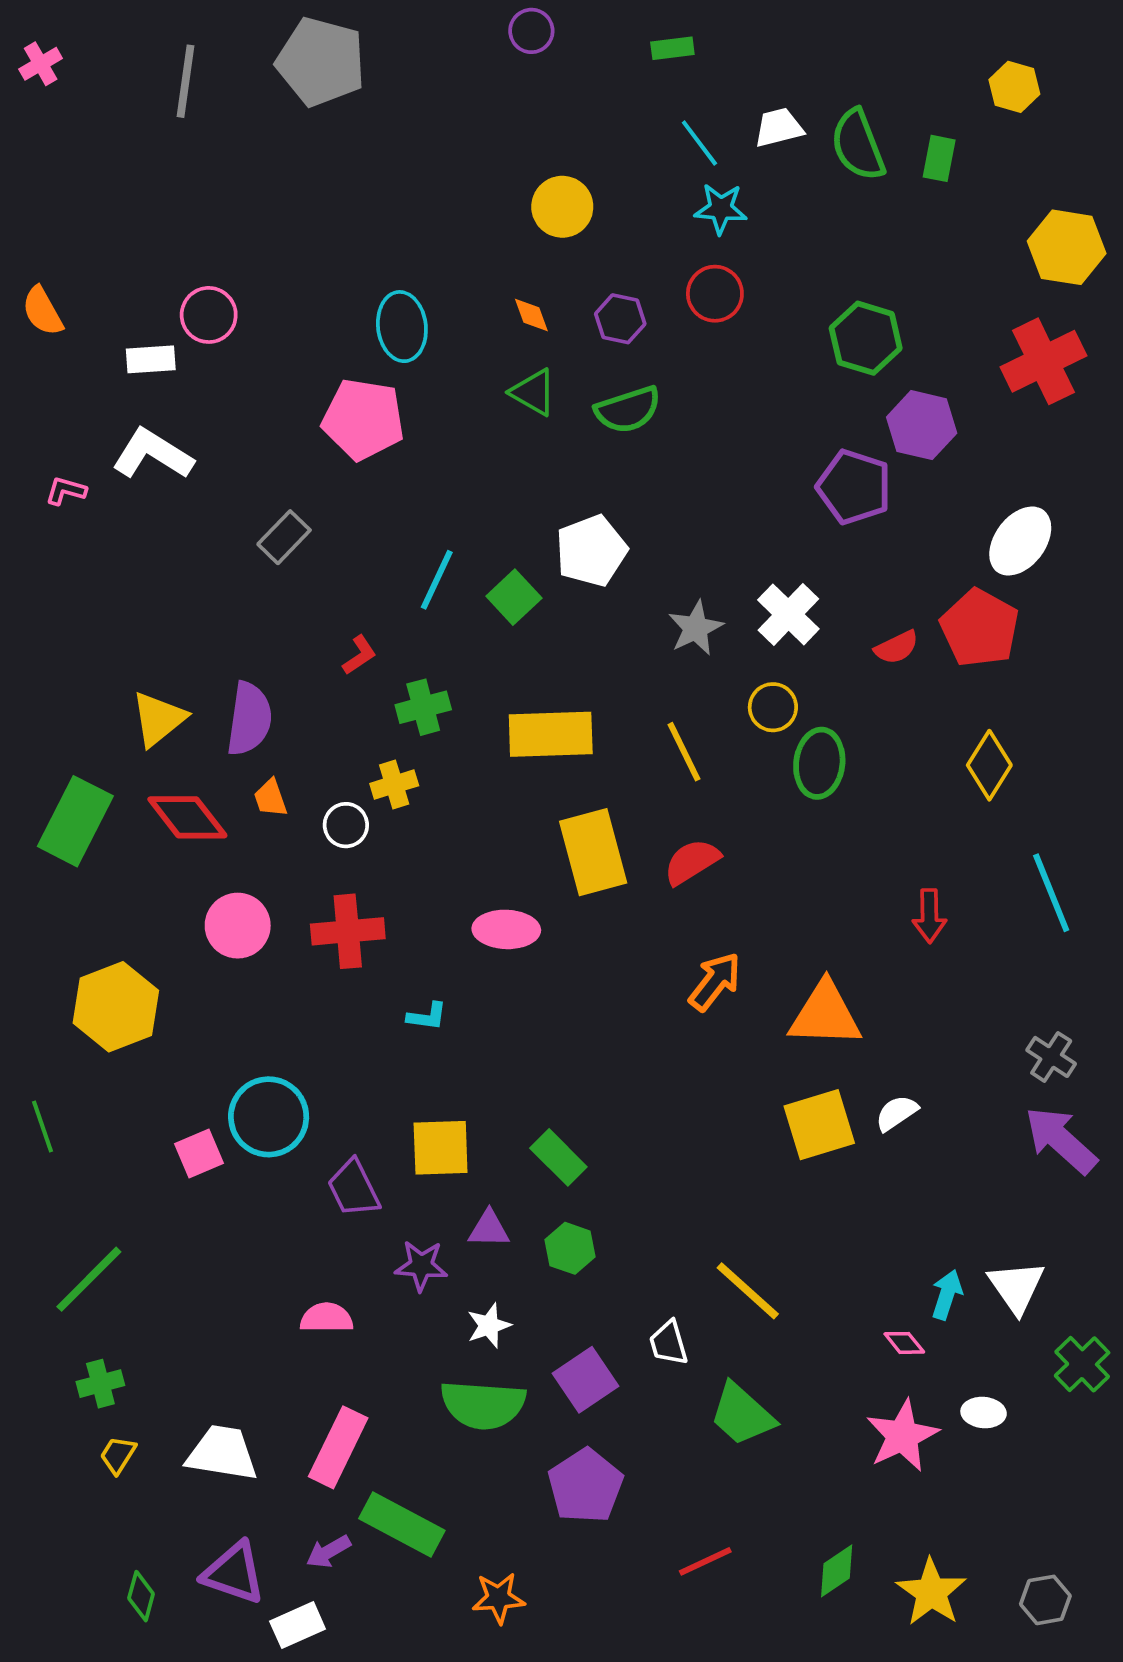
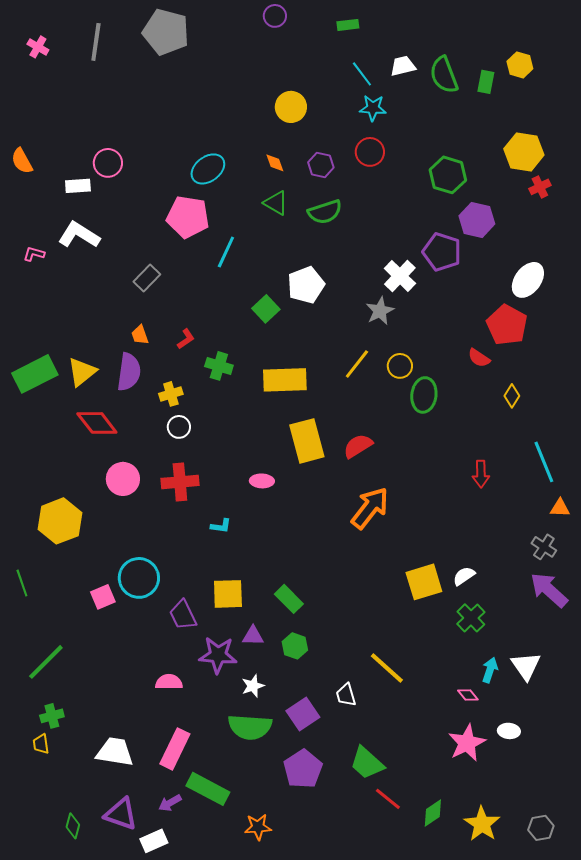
pink cross: (41, 64) -> (38, 47), moved, turned -30
yellow hexagon: (1014, 87) -> (520, 65), moved
yellow hexagon: (1067, 247) -> (524, 152), moved
cyan ellipse: (402, 327) -> (208, 169), turned 60
red cross: (1043, 361) -> (540, 187), size x0.5
cyan line: (437, 580) -> (226, 252), moved
white cross: (788, 614) -> (400, 276), moved
gray star: (696, 628) -> (380, 311), moved
red semicircle: (897, 647) -> (479, 358), moved, turned 60
green cross: (423, 707) -> (219, 366), turned 32
yellow line: (684, 752) -> (357, 364), moved, turned 64
yellow diamond: (989, 765) -> (512, 396), size x0.7
yellow cross: (394, 785) -> (171, 394), moved
orange trapezoid: (271, 798) -> (140, 335), moved
green rectangle: (75, 821) -> (35, 374), moved, turned 36
pink ellipse: (506, 929) -> (262, 481), size x0.7
orange arrow: (715, 982) -> (370, 508), size x1.4
orange triangle: (825, 1014) -> (560, 508), moved, size x0.5
purple star: (421, 1266) -> (218, 655), size x1.4
green cross: (1082, 1364) -> (471, 618), moved
green trapezoid: (742, 1414) -> (367, 763), moved
yellow trapezoid: (118, 1455) -> (41, 744), moved, turned -40
red line: (705, 1561) -> (388, 799), moved, turned 64

